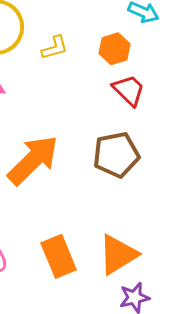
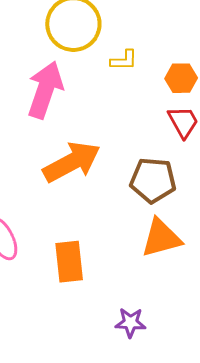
orange triangle: (118, 255) -> (161, 238), moved

